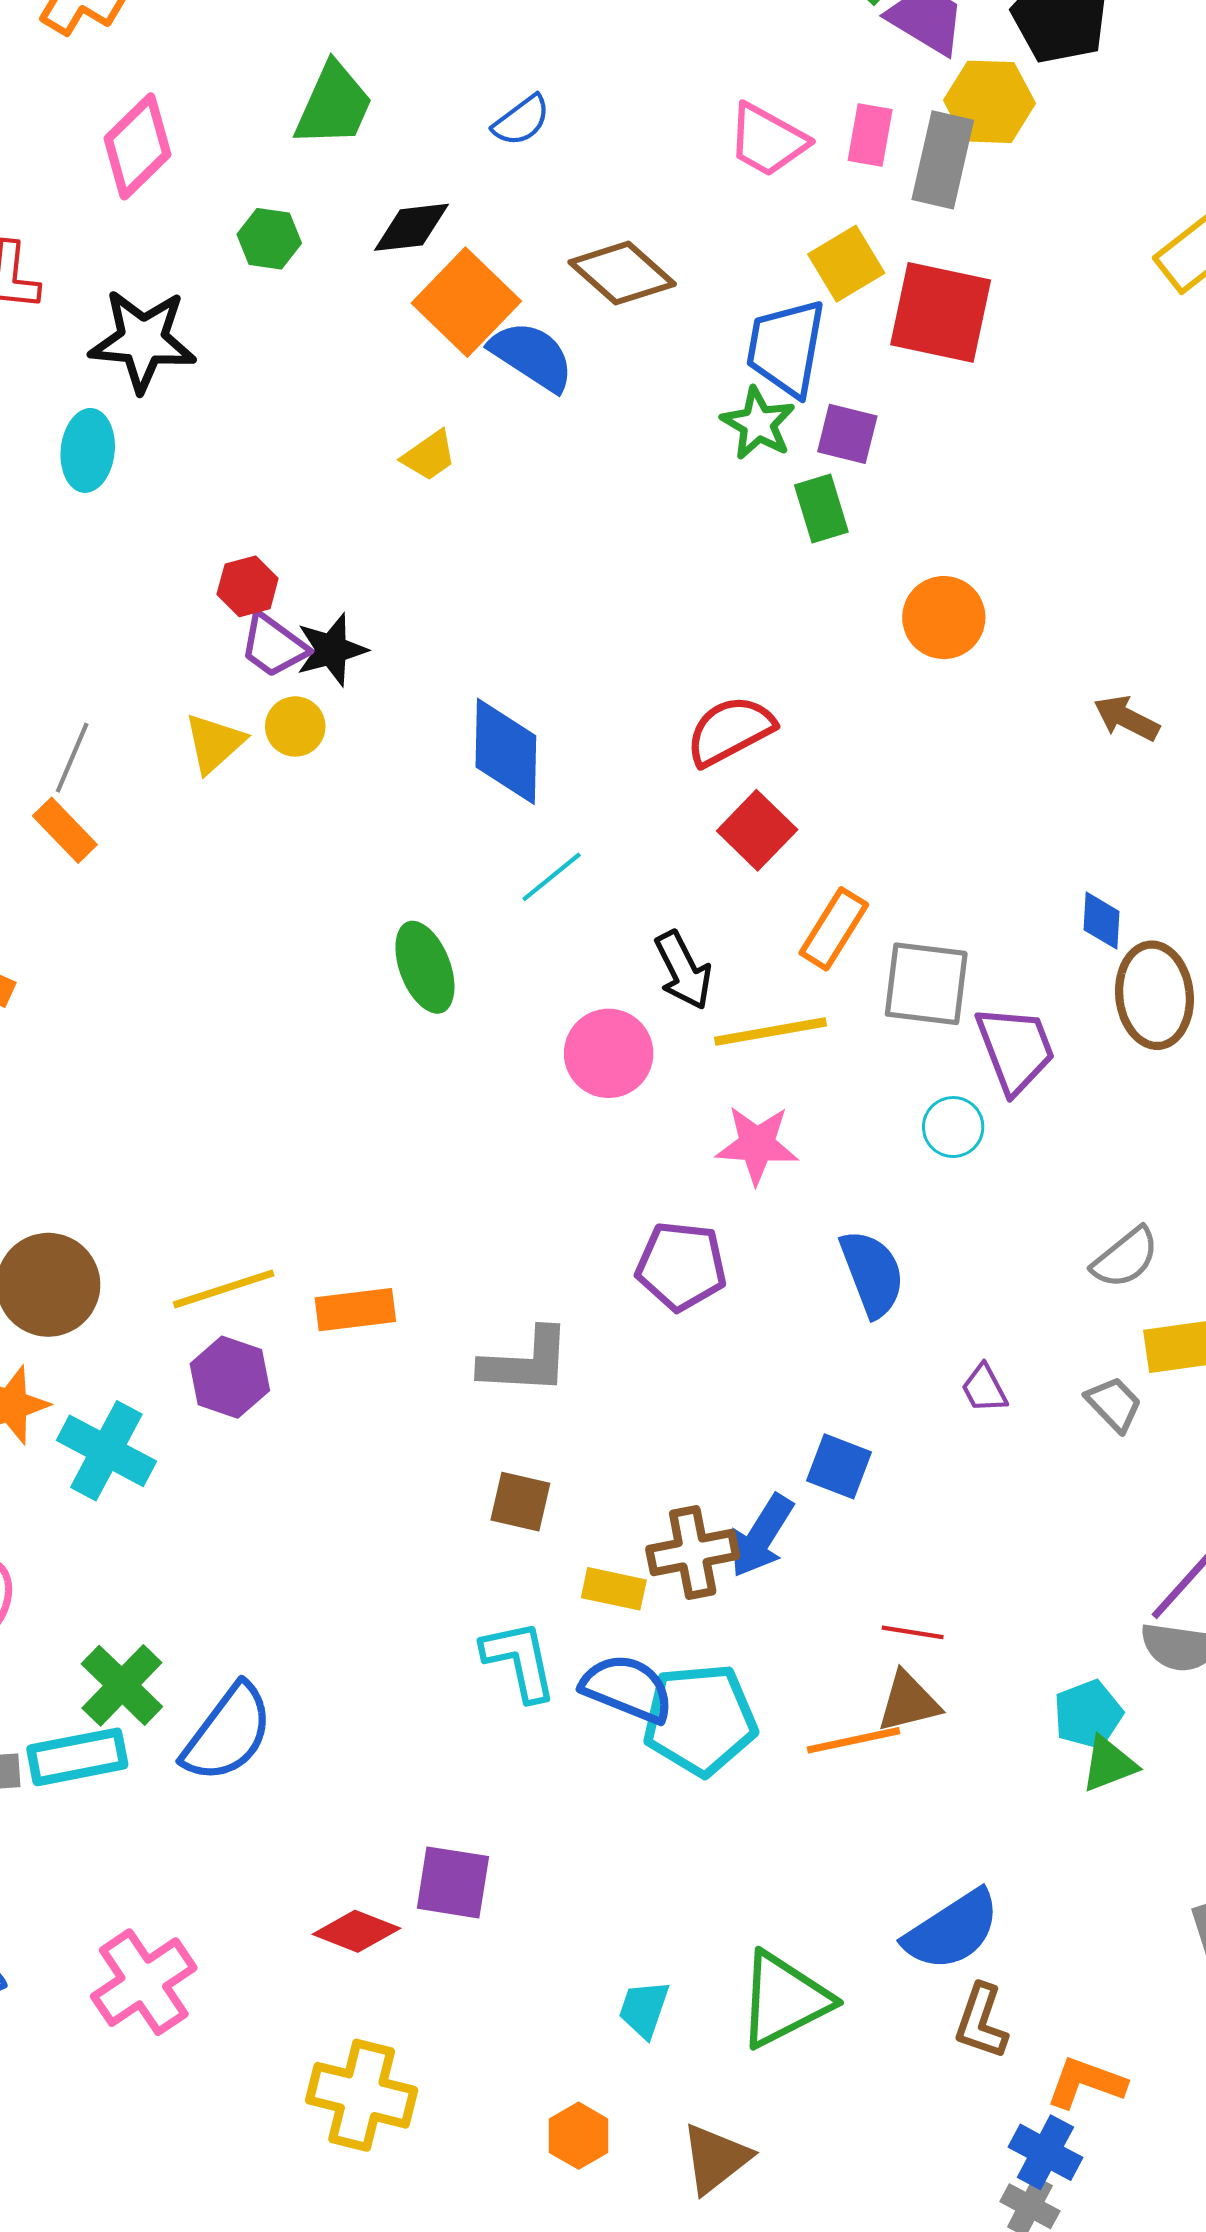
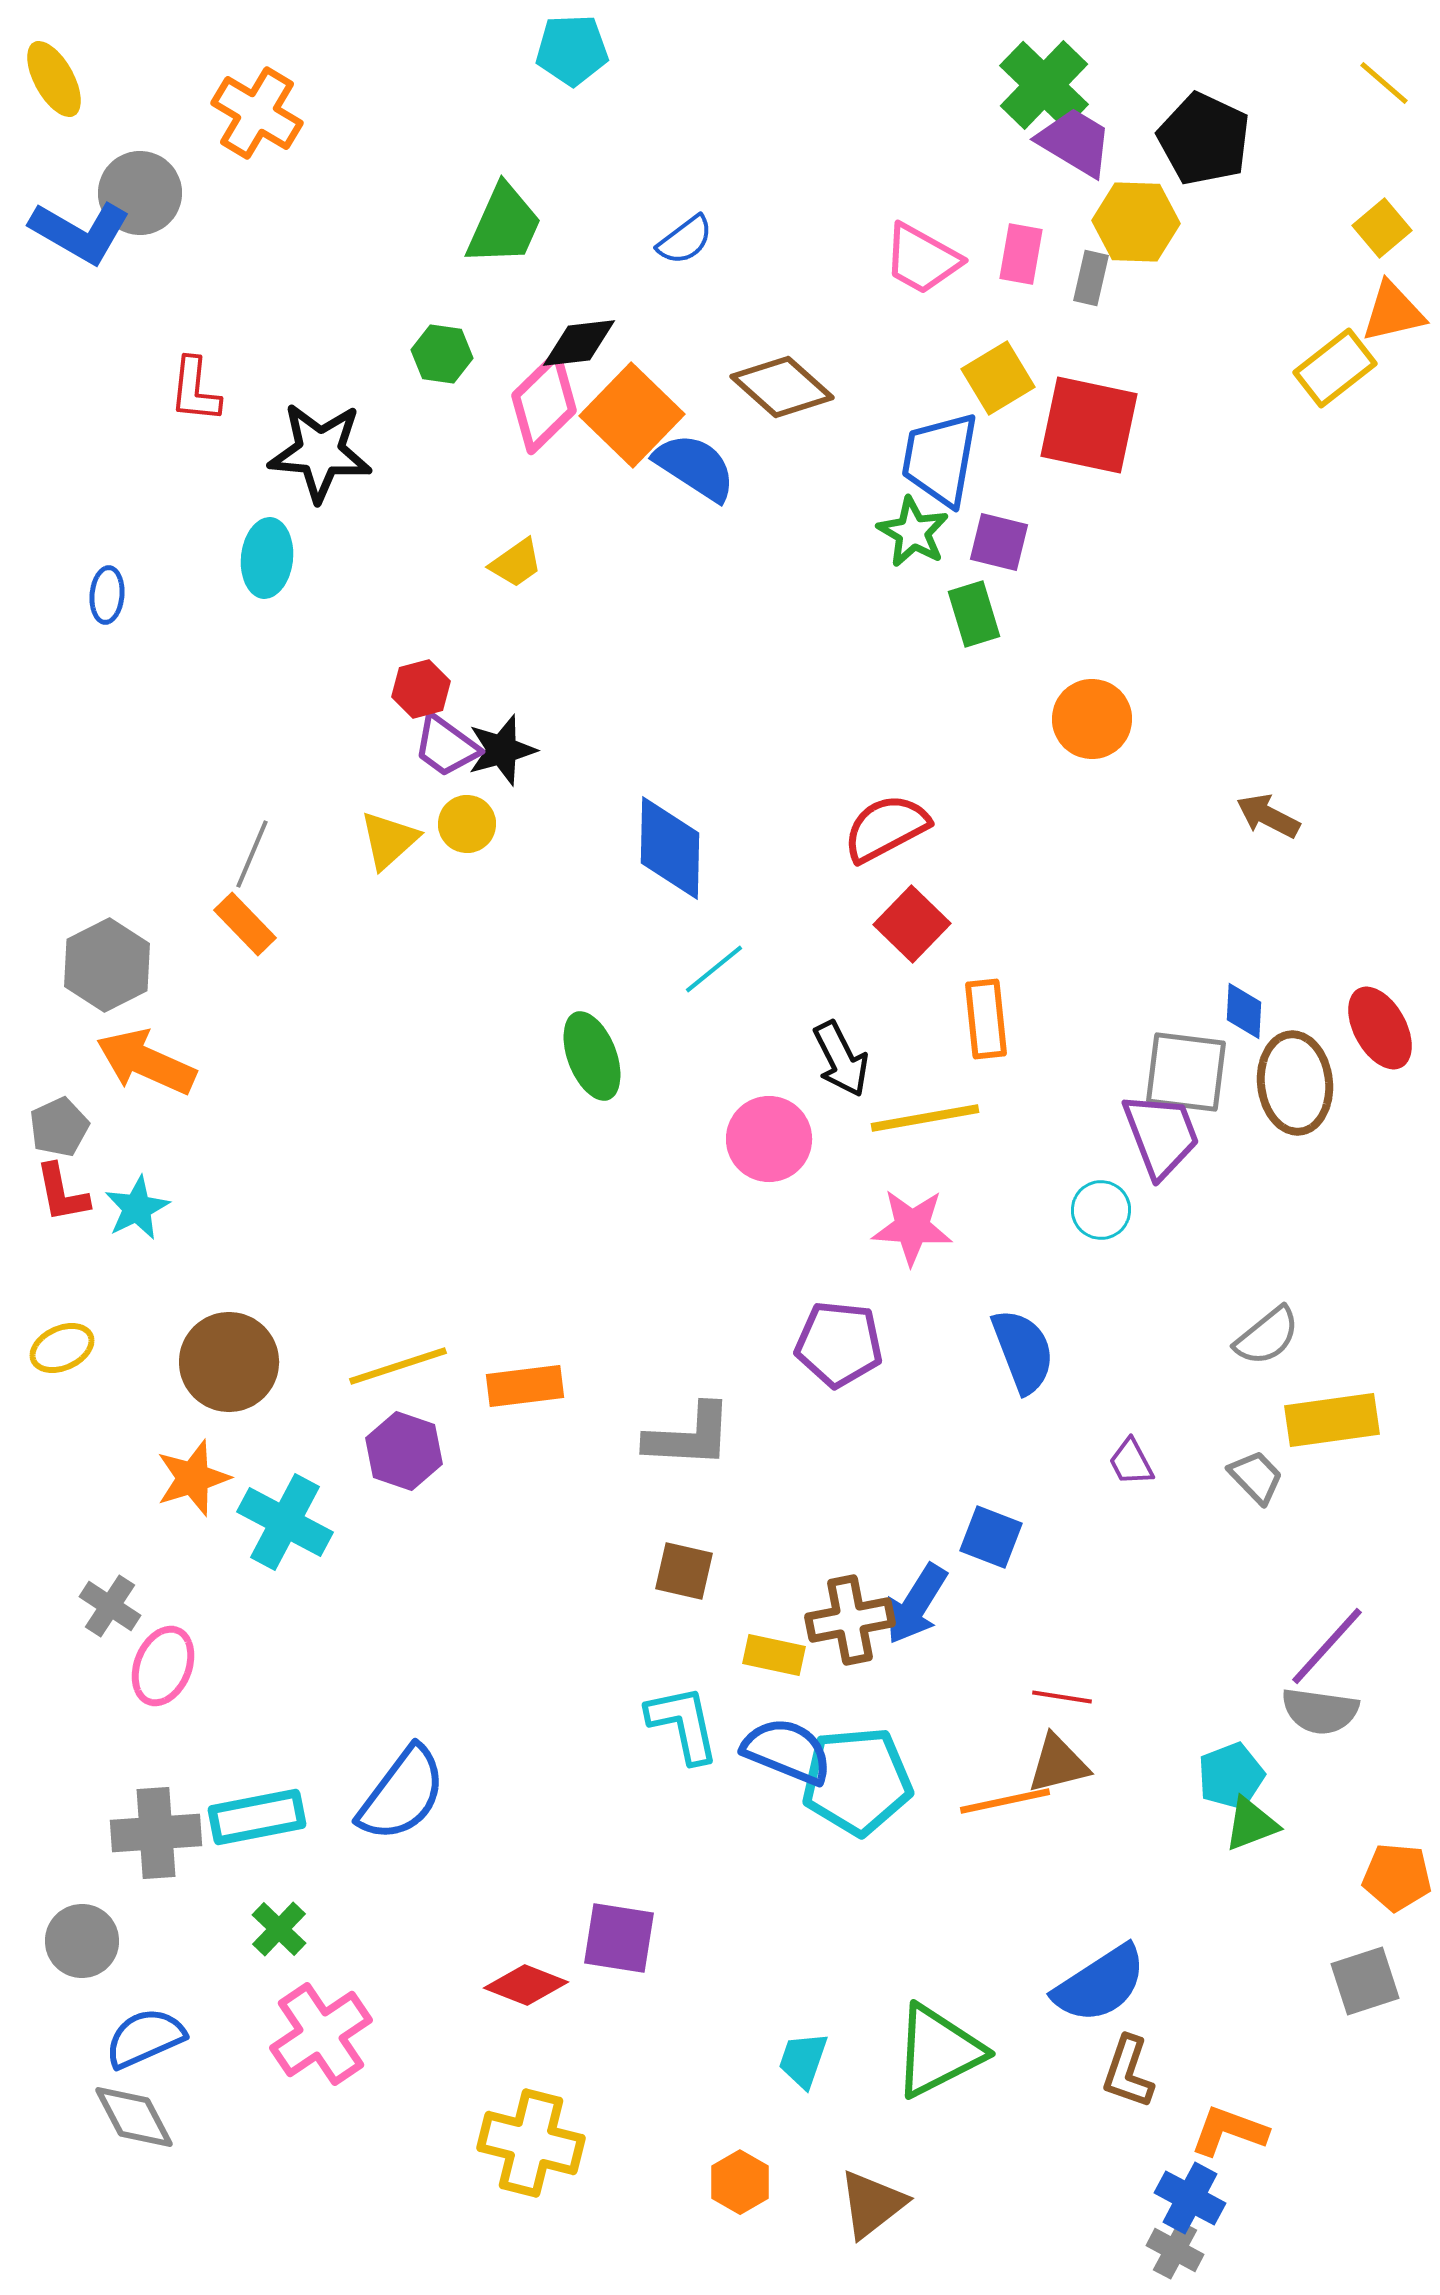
pink diamond: (138, 146) -> (544, 403), moved
gray rectangle: (943, 160) -> (1091, 278), size x0.6
yellow trapezoid: (429, 456) -> (516, 563), moved
orange rectangle: (834, 929) -> (986, 1019), turned -38
gray square: (926, 984) -> (1186, 1072), moved
green cross: (122, 1685) -> (279, 1929), moved, size x0.7

